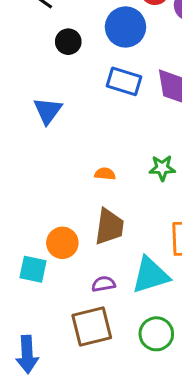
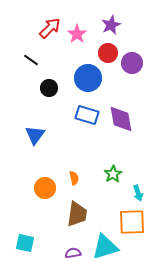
green star: (162, 168) -> (113, 174), turned -30
orange semicircle: (105, 174) -> (74, 178), turned 72
orange circle: (62, 243) -> (45, 188), moved

